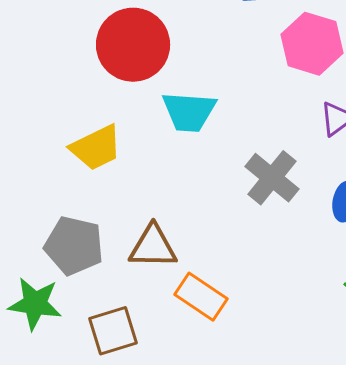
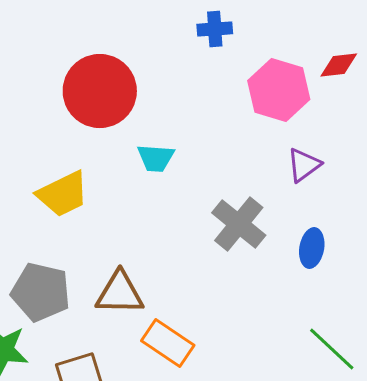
cyan trapezoid: (189, 112) -> (156, 158), size x0.7

